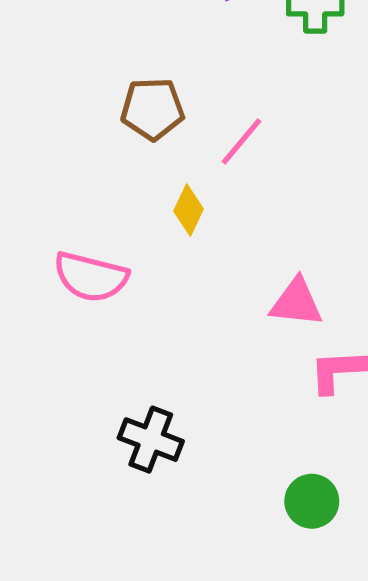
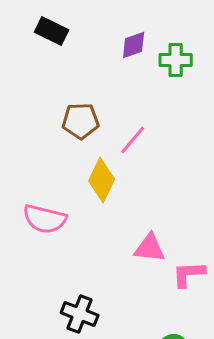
yellow diamond: (188, 210) -> (102, 180), size x1.5
pink triangle: (296, 303) -> (150, 248), moved

